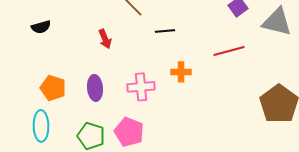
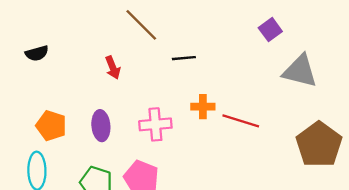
gray triangle: (277, 22) -> (300, 71), moved
red line: (229, 51) -> (241, 121), moved, turned 32

